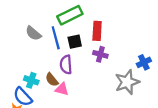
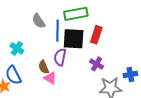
black square: (75, 42) -> (74, 39), size x1.6
purple cross: (100, 54) -> (96, 64), moved
cyan cross: (31, 80) -> (17, 48), moved

